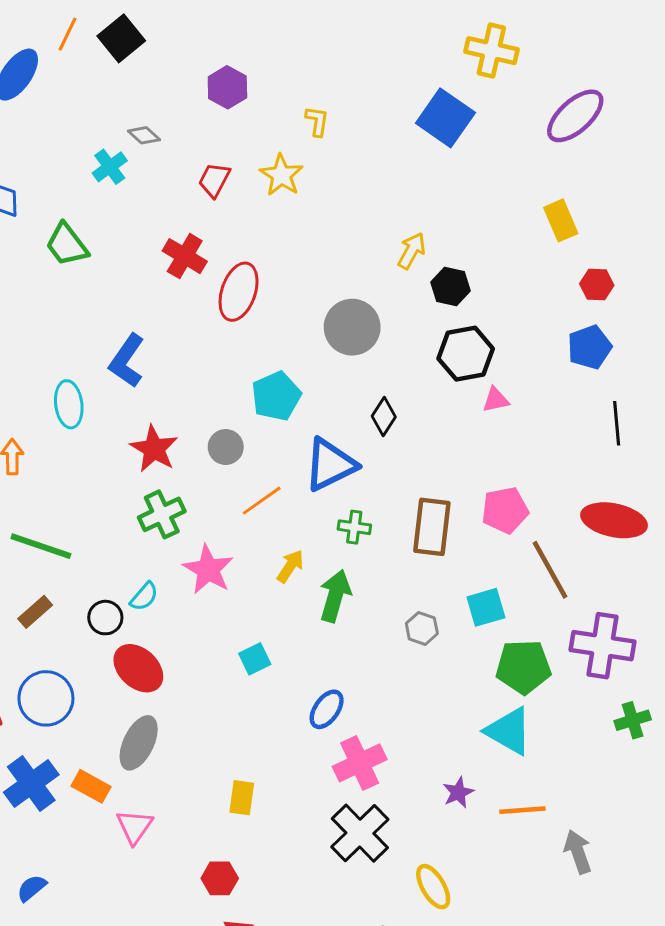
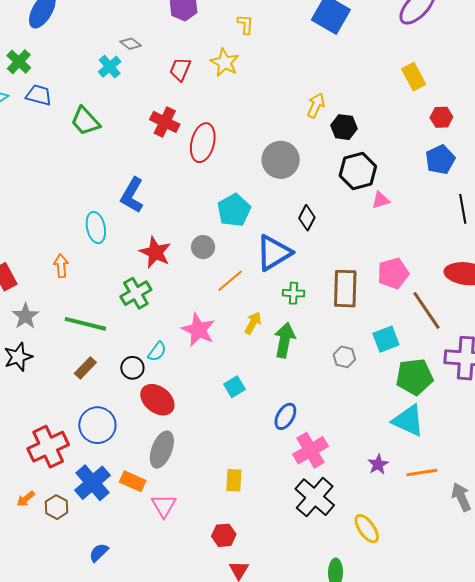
green cross: (162, 514) -> (136, 293), moved

